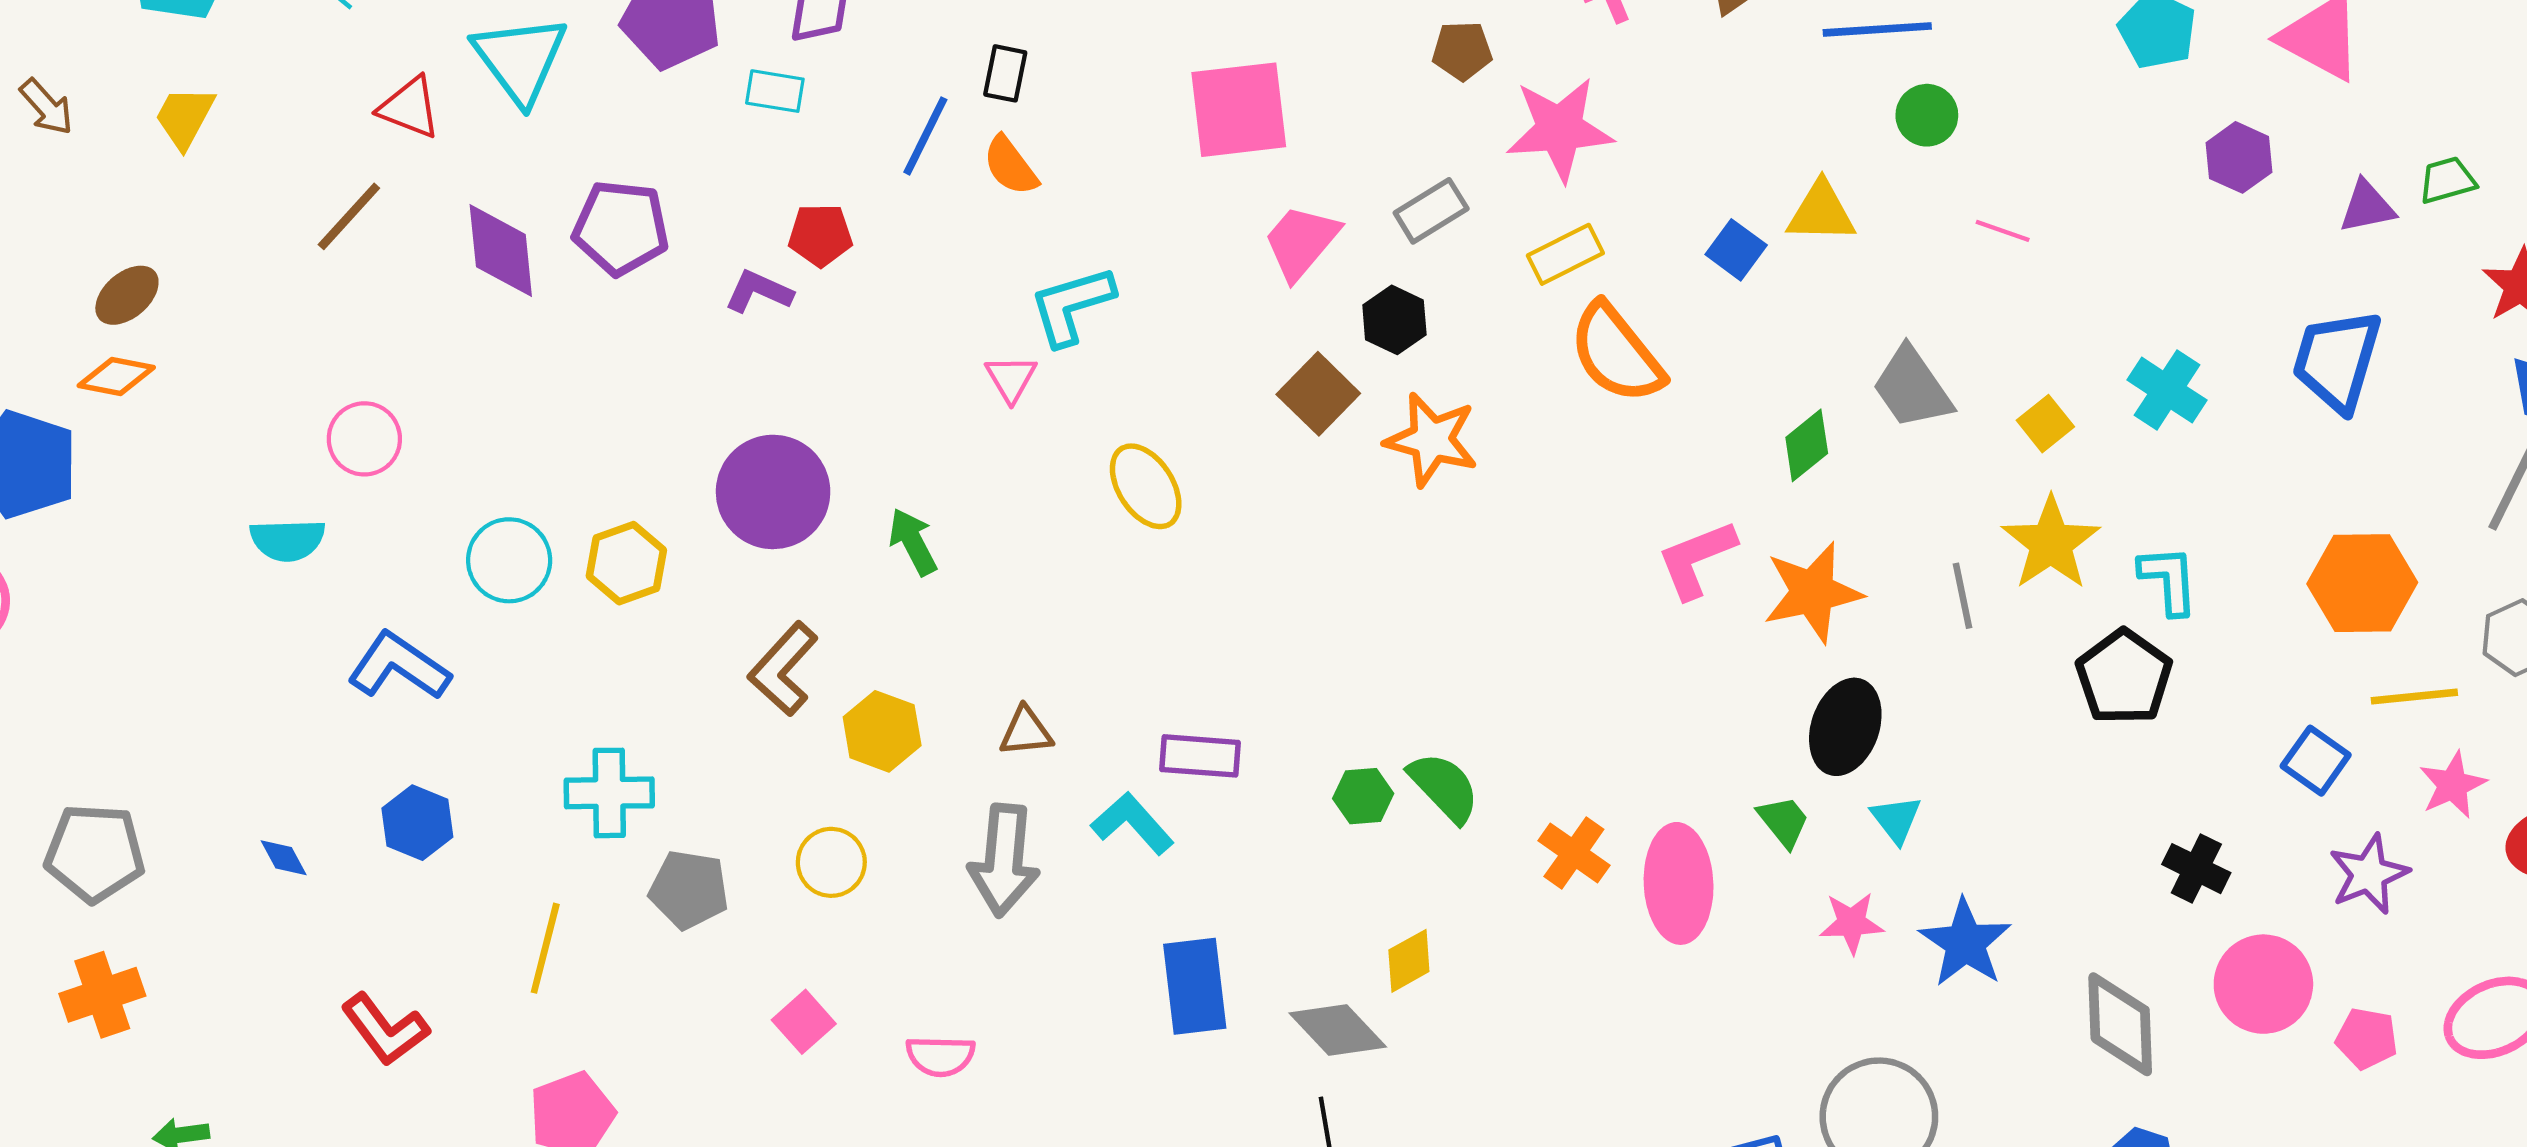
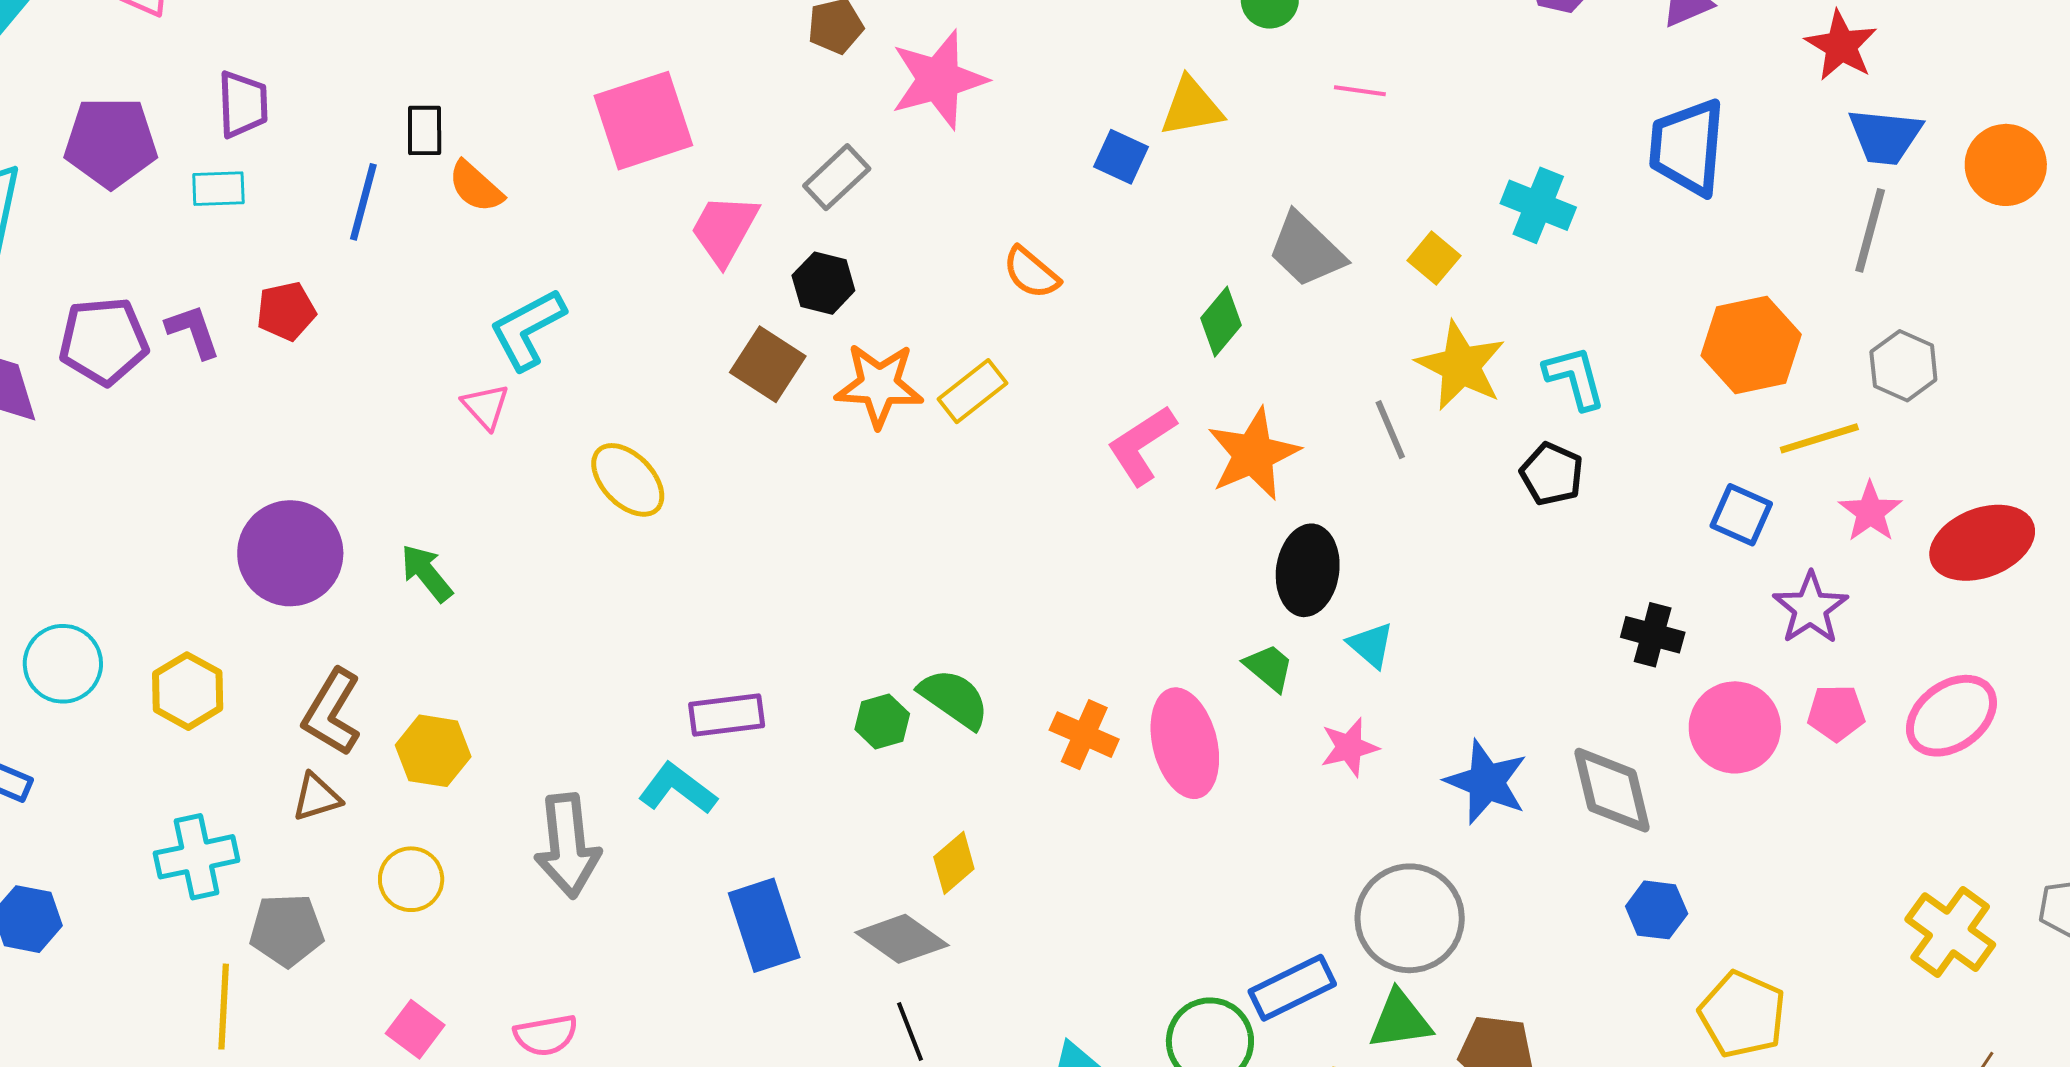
orange semicircle: (1010, 166) -> (476, 187), moved
yellow rectangle: (1565, 254) -> (972, 391), moved
purple L-shape: (759, 291) -> (193, 331), moved, turned 58
orange semicircle: (1616, 353) -> (1031, 273), size x0.6
yellow hexagon: (626, 563) -> (188, 691), moved
black pentagon: (2124, 677) -> (1552, 474), size x0.7
brown triangle: (1026, 732) -> (316, 797), moved
blue star: (1965, 943) -> (1486, 782), moved
yellow line: (545, 948) -> (224, 1007), moved
pink pentagon: (2367, 1038) -> (1836, 713), moved

